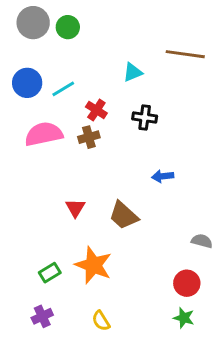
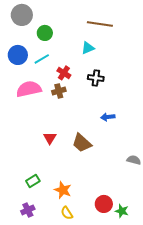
green circle: (68, 27) -> (45, 33), moved
brown line: (185, 54) -> (100, 24), moved
orange star: (93, 265) -> (63, 190), moved, size x0.7
red circle: (187, 283) -> (104, 204), moved

